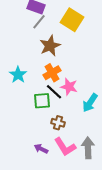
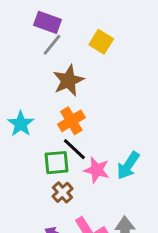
yellow square: (72, 20) -> (101, 42), size x0.7
pink star: (69, 87) -> (97, 170), moved
brown cross: (58, 123) -> (62, 192), moved, turned 32

